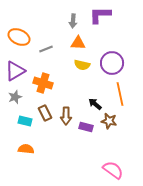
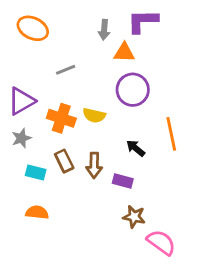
orange ellipse: (19, 37) -> (33, 28), moved
orange triangle: (78, 43) -> (124, 53), moved
purple circle: (112, 63) -> (133, 90), moved
yellow semicircle: (82, 65) -> (94, 115), moved
brown star: (109, 121) -> (134, 217), moved

